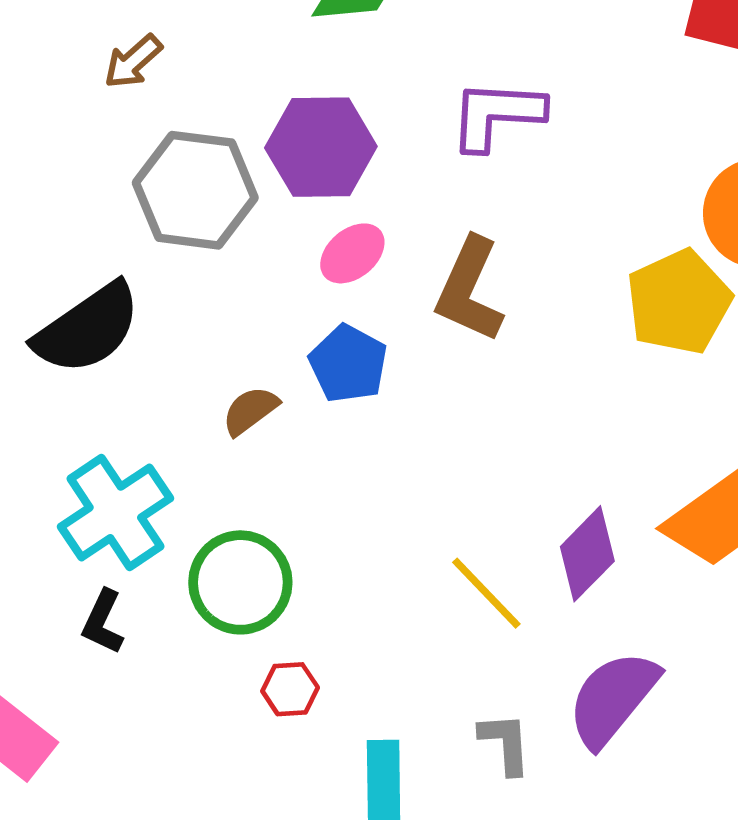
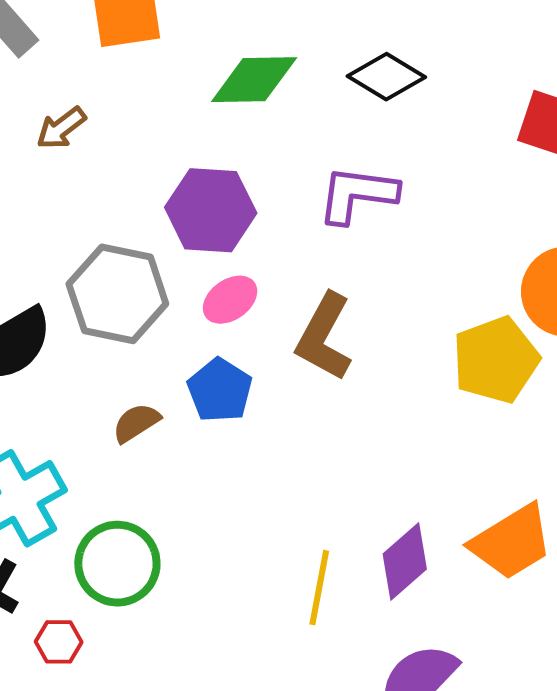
gray hexagon: (195, 190) -> (117, 294), moved
yellow line: (486, 593) -> (319, 588), turned 50
red hexagon: (290, 689) -> (59, 642), moved

